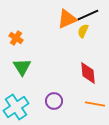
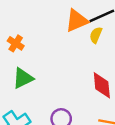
green triangle: (22, 67) -> (23, 78), turned 36

